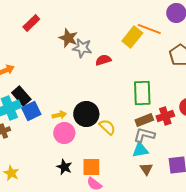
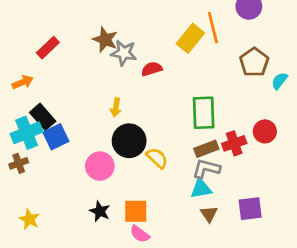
red rectangle: (31, 23) -> (48, 48), moved
orange line: (149, 29) -> (213, 28), turned 55
yellow arrow: (59, 115) -> (116, 107), moved, turned 112

